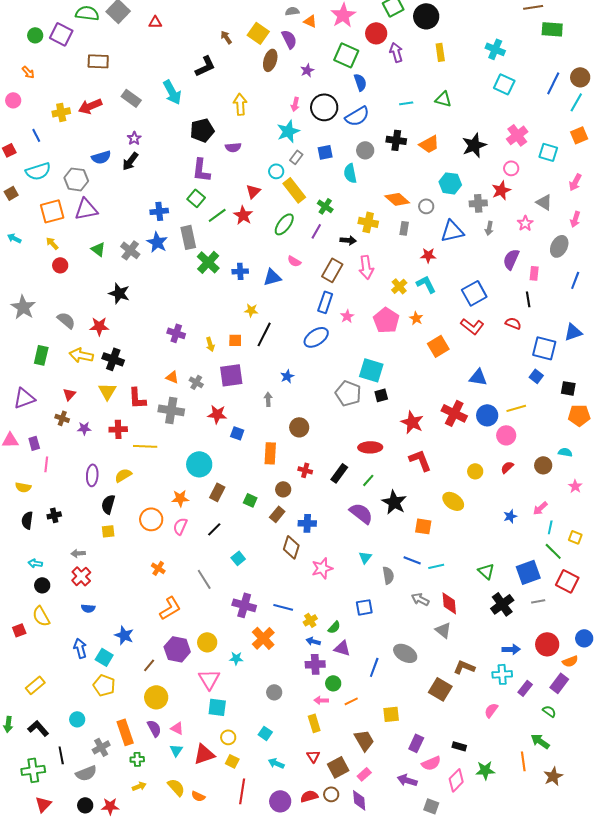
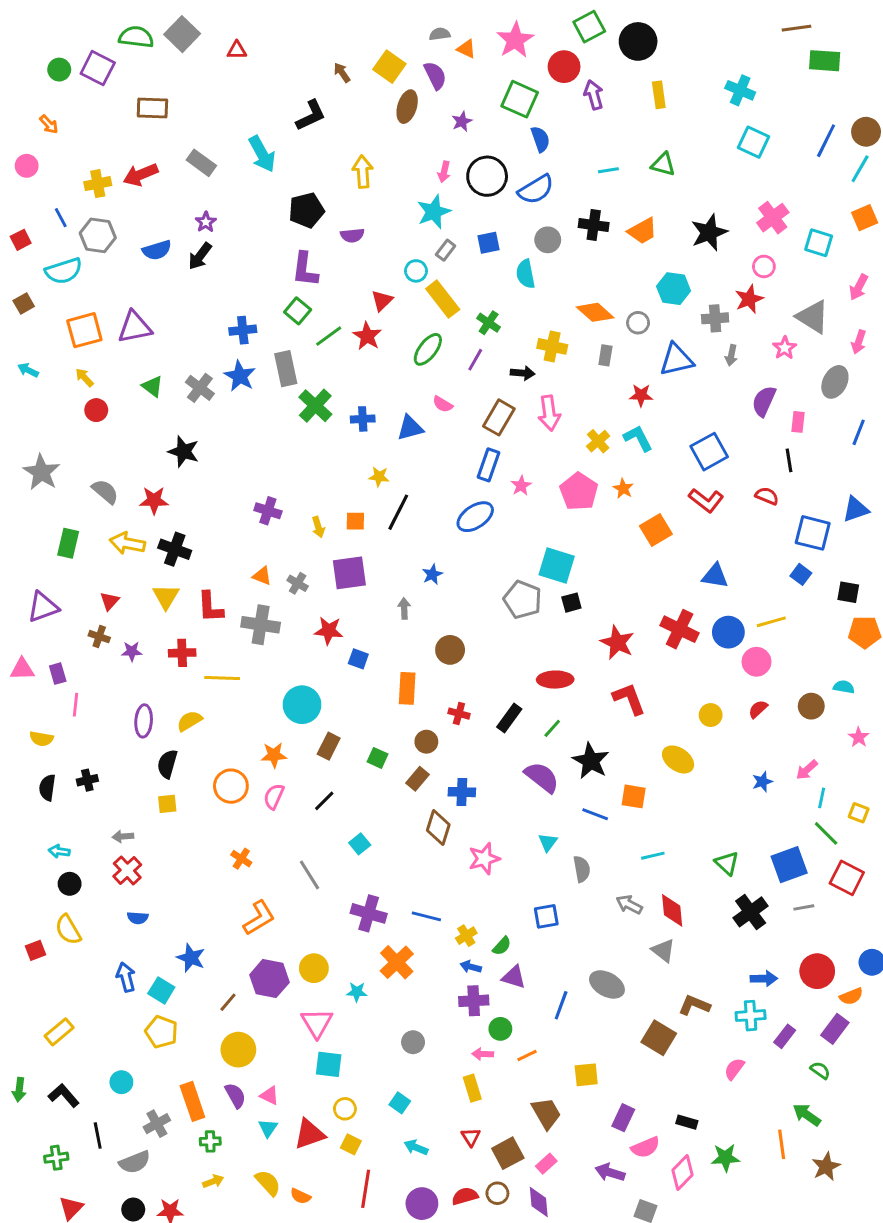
gray hexagon: (76, 179) -> (98, 235), moved
gray triangle: (544, 202) -> (813, 317), size x1.4
blue line: (412, 560) -> (595, 814), moved
green cross: (33, 770) -> (56, 1158), size x0.7

